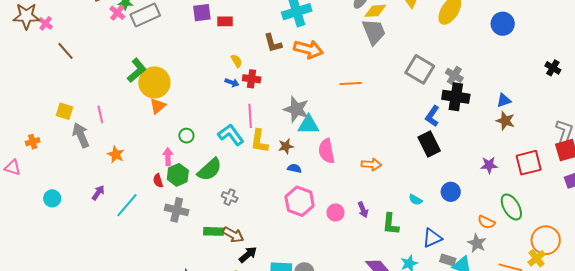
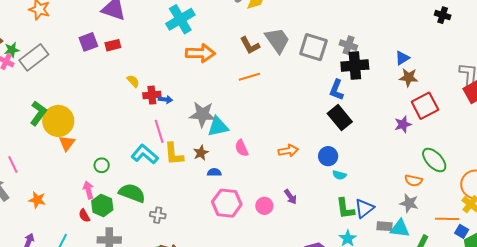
gray trapezoid: (374, 32) -> (277, 40), moved
brown L-shape: (273, 43) -> (250, 45), moved
blue arrow: (232, 83) -> (165, 99), moved
pink semicircle: (327, 151) -> (242, 148), size x0.7
red square: (529, 163) -> (425, 106), moved
green semicircle: (210, 170) -> (132, 193), turned -104
blue circle: (451, 192) -> (328, 156), moved
green L-shape: (391, 224) -> (345, 209), moved

